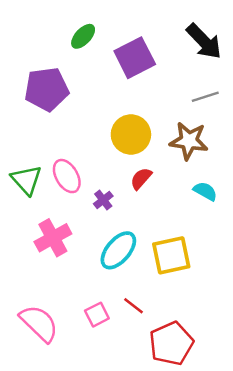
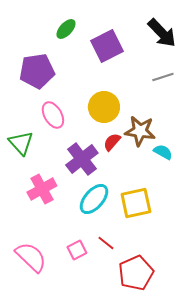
brown star: (189, 141) -> (140, 131), moved
pink ellipse: (67, 176) -> (53, 115), moved
purple cross: (103, 200) -> (82, 159), size x2.0

